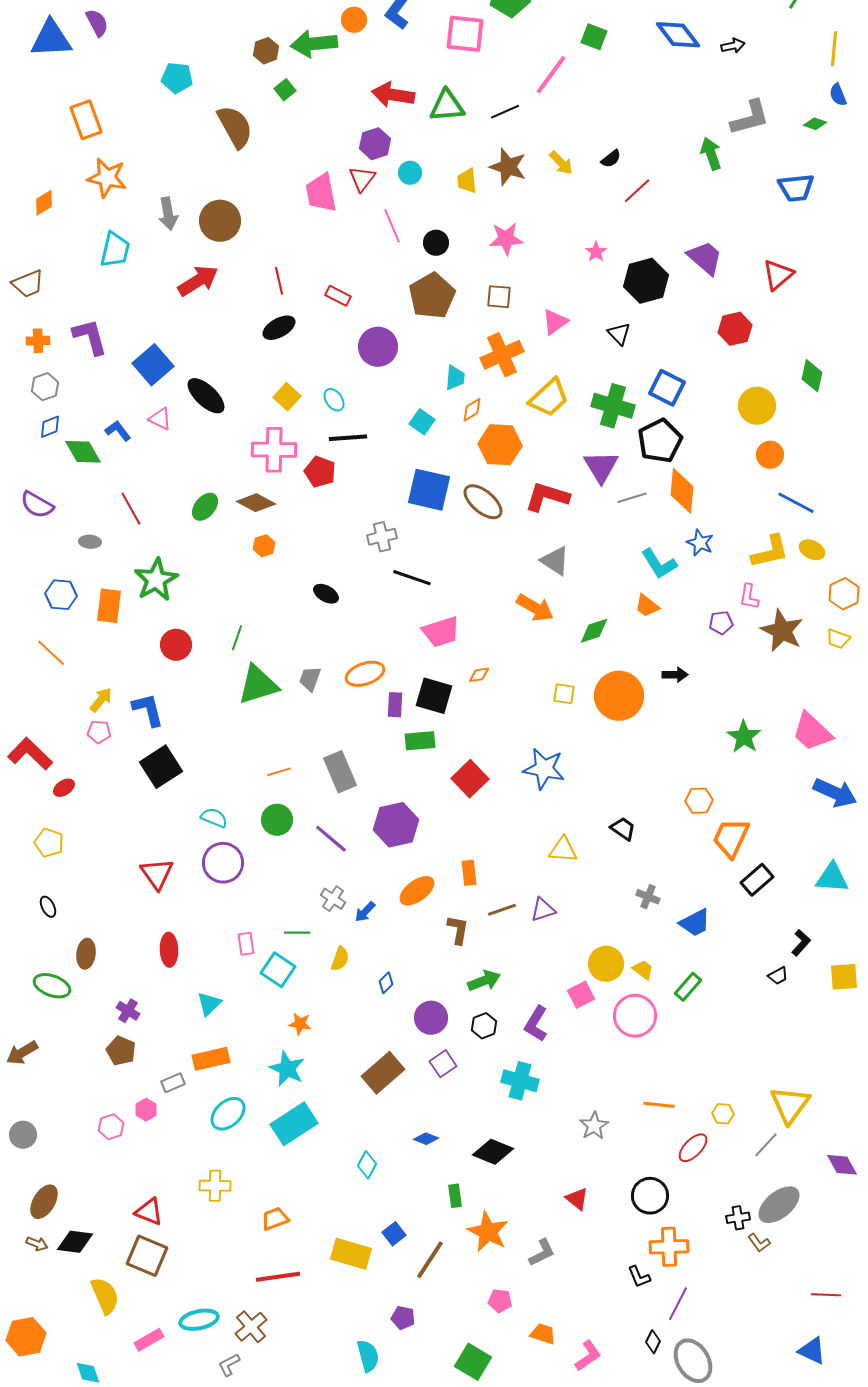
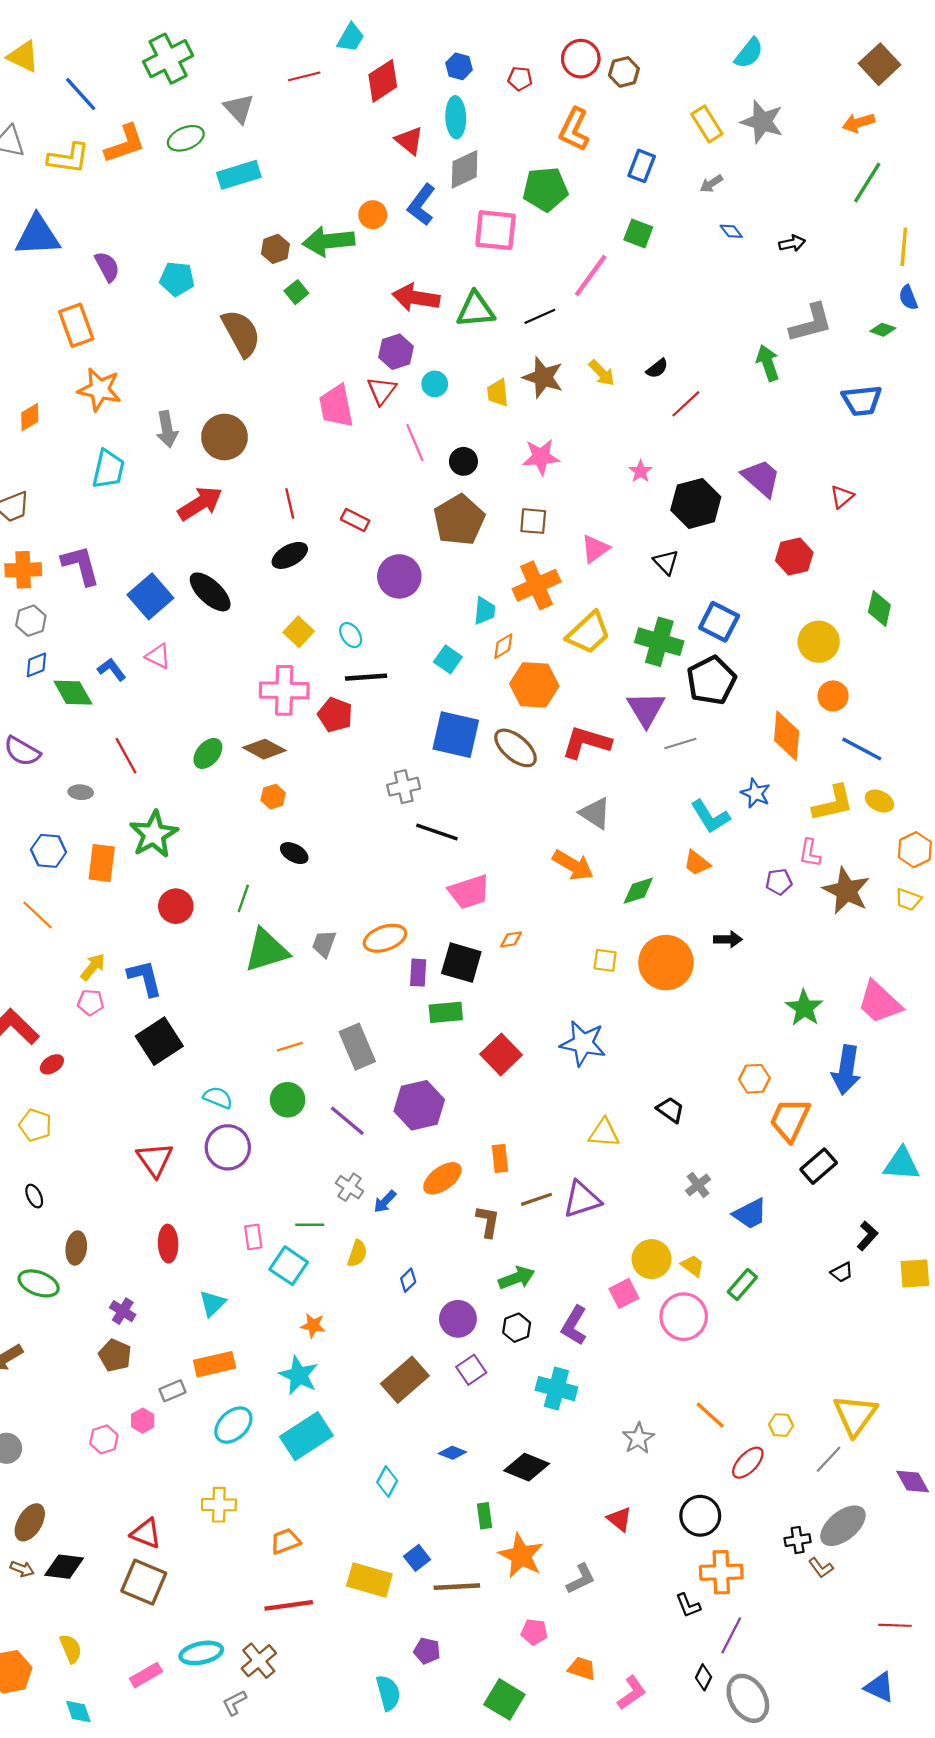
purple semicircle: (97, 23) -> (107, 267), moved
blue diamond: (678, 35) -> (731, 231), size x0.5
red triangle: (778, 275) -> (842, 497), size x0.7
orange cross: (38, 341) -> (23, 570), size x1.4
black ellipse: (206, 396) -> (210, 592), moved
orange diamond: (682, 491) -> (787, 736), moved
black ellipse: (326, 594) -> (294, 853), moved
blue arrow: (835, 793) -> (846, 1070), moved, turned 75
gray cross: (648, 897) -> (698, 1185), turned 30
purple triangle: (543, 910) -> (582, 1199), size x1.4
orange line: (659, 1105) -> (710, 1415), turned 36
brown line: (430, 1260) -> (457, 1587), turned 54
yellow semicircle: (105, 1296) -> (71, 1649), moved, size x0.7

